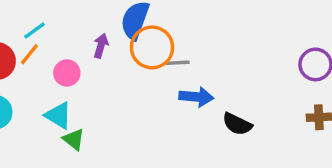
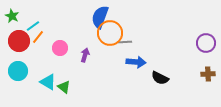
cyan line: (35, 30) -> (33, 26), moved
purple arrow: (101, 46) -> (85, 55), moved
cyan triangle: (58, 116) -> (48, 82), moved

